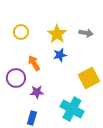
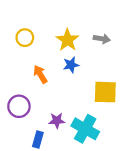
purple circle: (16, 78) -> (19, 106), moved
yellow square: (89, 78) -> (105, 92), turned 30
purple star: (37, 92) -> (57, 120), moved

